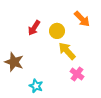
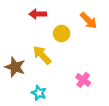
red arrow: (34, 28) -> (38, 14), moved, turned 56
yellow arrow: (67, 51) -> (42, 55), moved

